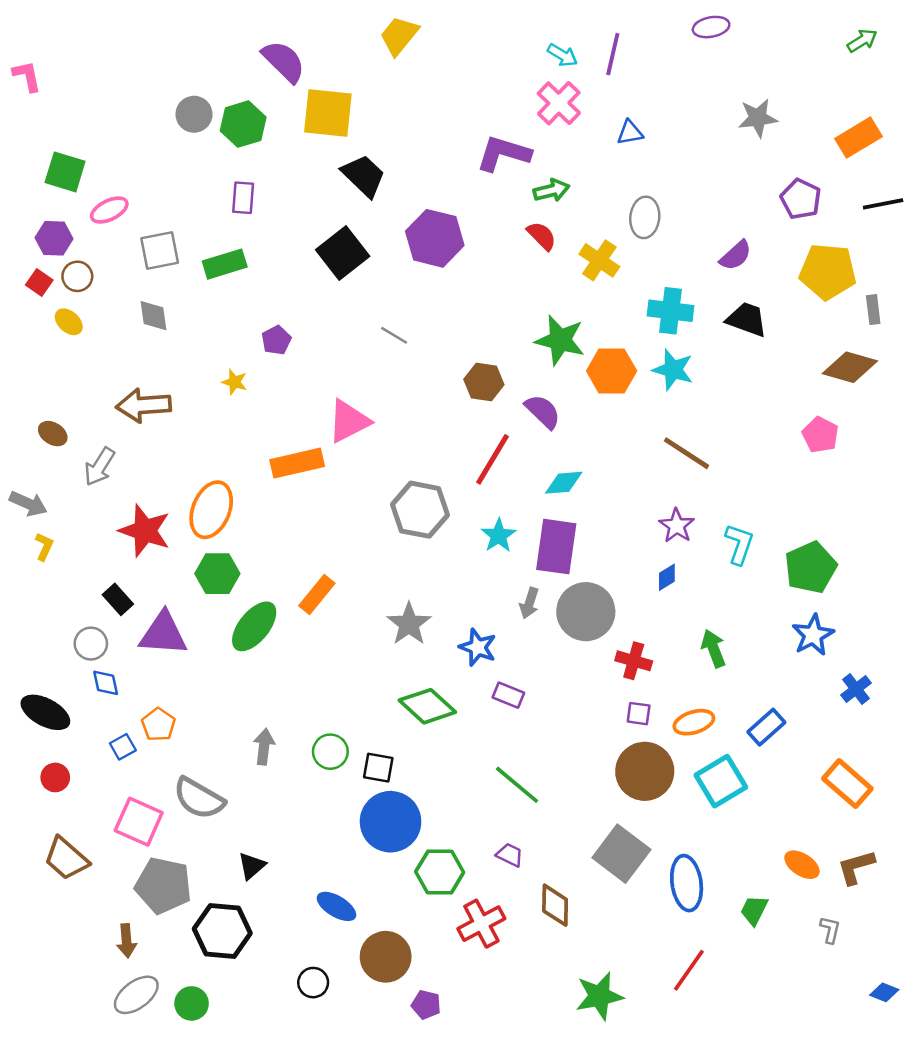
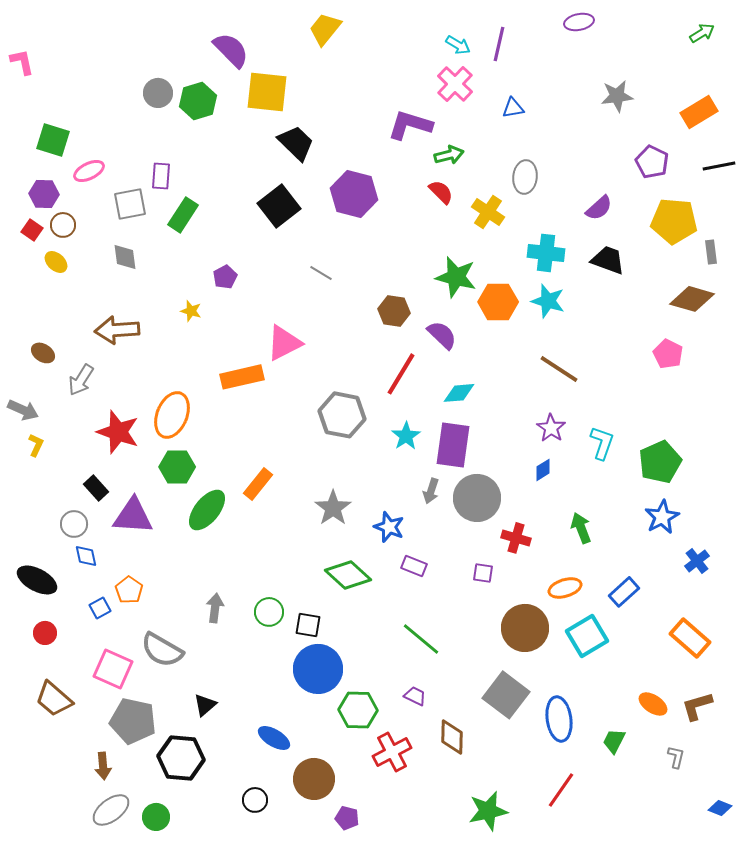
purple rectangle: (243, 198) -> (161, 176), moved
green rectangle: (225, 264) -> (183, 215), turned -40
purple square: (639, 714) -> (483, 573), moved

